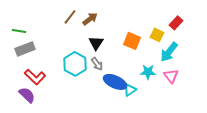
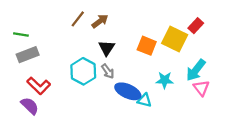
yellow square: (157, 35) -> (175, 39), size x1.6
cyan arrow: (169, 52) -> (196, 70), moved
pink triangle: (171, 76) -> (201, 88), moved
cyan triangle: (130, 90) -> (145, 100), turned 48

